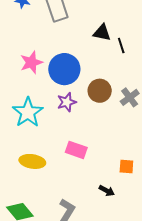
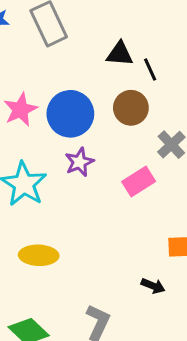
brown circle: (100, 91) -> (131, 108), moved
pink rectangle: (76, 150) -> (139, 182), moved, turned -45

